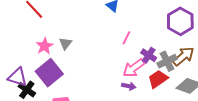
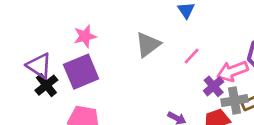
gray triangle: (65, 43) -> (148, 45), moved, size x1.5
pink arrow: (134, 68) -> (232, 71), moved

